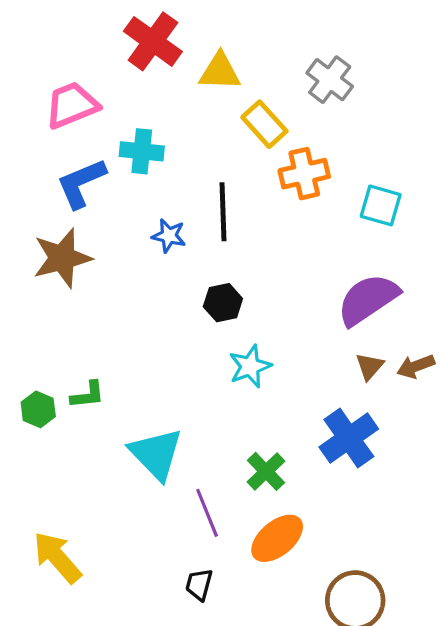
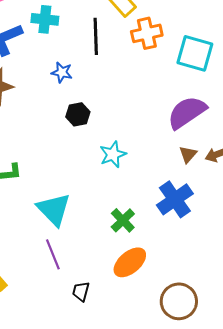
cyan square: (381, 205) -> (195, 53), size x1.4
black line: (223, 212) -> (96, 36), moved
black hexagon: (223, 303) -> (78, 114), moved
purple line: (207, 513) -> (53, 254), moved

